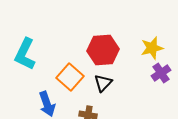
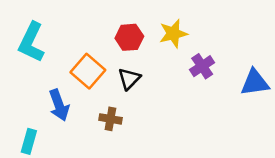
yellow star: (152, 48) -> (173, 34), moved
red hexagon: (103, 50) -> (129, 37), size x0.7

